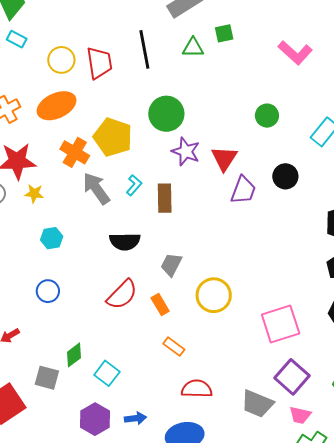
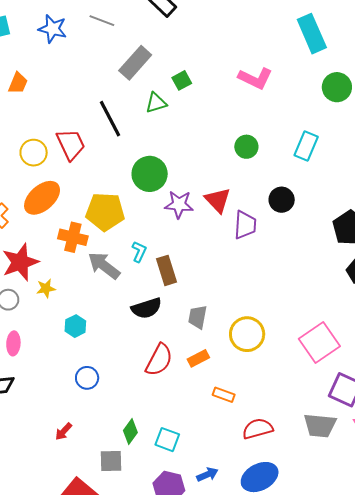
brown rectangle: (165, 198) -> (167, 270), moved
orange rectangle: (160, 304) -> (198, 358), turned -70

